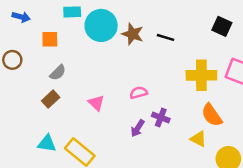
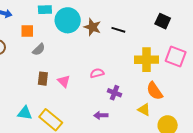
gray semicircle: (58, 73) -> (39, 49), moved
brown rectangle: (51, 99) -> (43, 79), moved, turned -40
purple arrow: (138, 128) -> (101, 115), moved, turned 56

